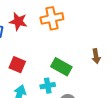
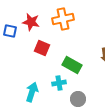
red square: (17, 65) -> (42, 48), moved

